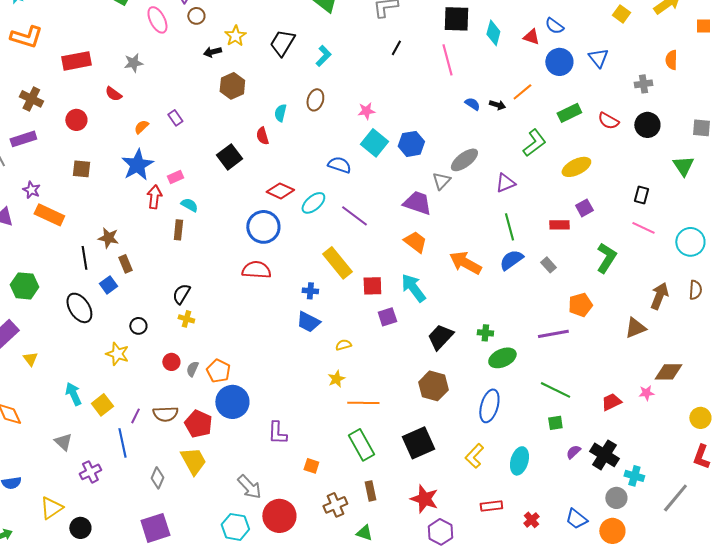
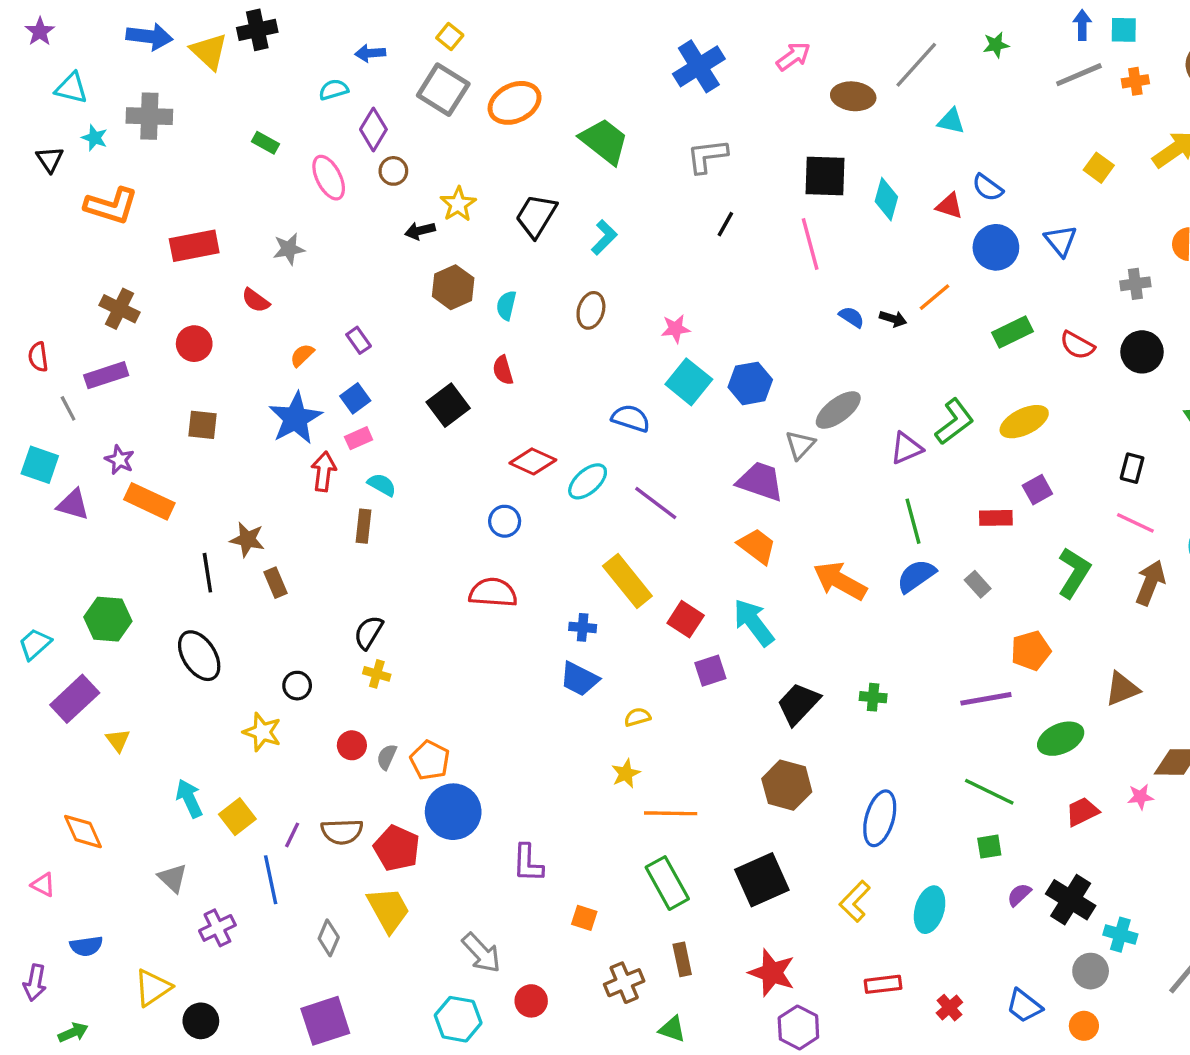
cyan semicircle: (280, 113) -> (506, 305), moved
green L-shape: (534, 143) -> (954, 422), moved
blue circle: (263, 227) -> (505, 521), size x0.6
blue square: (108, 285) -> (355, 398), moved
red square: (372, 286) -> (686, 619), turned 35
brown arrow: (659, 296) -> (1150, 583), moved
green ellipse: (502, 358) -> (1061, 739), moved
red circle: (279, 516) -> (531, 1001), size x0.6
orange circle: (612, 531) -> (1084, 1026), size x0.7

